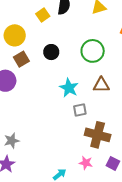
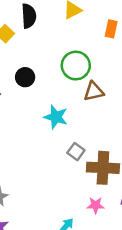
brown triangle: (101, 85) -> (94, 91), moved
gray square: (80, 110) -> (76, 152), moved, turned -32

